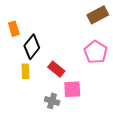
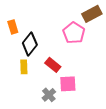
pink pentagon: (96, 52) -> (74, 33), moved
gray cross: (52, 101) -> (49, 95), turned 32

